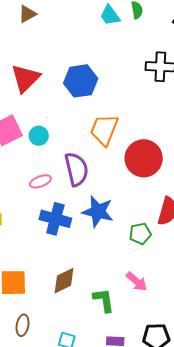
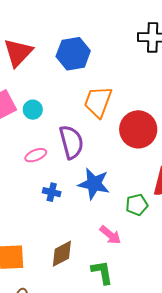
blue cross: (55, 219) -> (52, 192), size x0.6
pink arrow: (137, 282) -> (110, 235), moved

